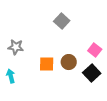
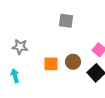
gray square: (62, 21) -> (66, 21), turned -35

